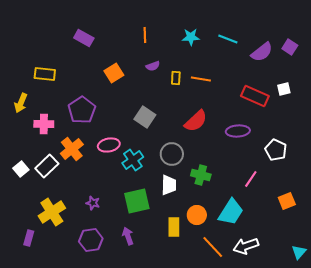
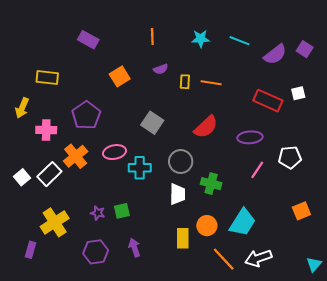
white pentagon: (276, 150) -> (290, 157), turned -30
cyan cross: (133, 160) -> (140, 168), turned 35
pink line: (251, 179) -> (257, 170), moved
green square: (137, 201) -> (122, 211), moved, size x0.6

